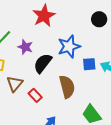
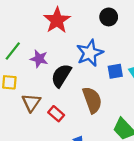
black circle: (99, 19) -> (109, 17), moved

